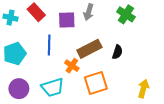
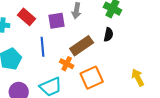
black semicircle: (117, 52) -> (109, 35), moved
yellow arrow: (143, 89) -> (138, 77), turned -36

